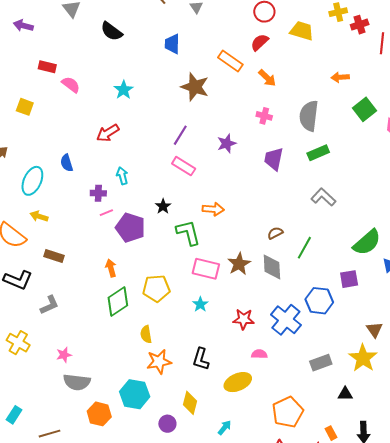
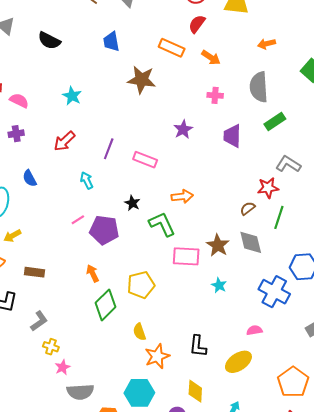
orange arrow: (340, 77) -> (266, 44), moved
purple line: (180, 135) -> (109, 149), moved
purple cross: (98, 193) -> (16, 134), moved
yellow arrow: (39, 216) -> (12, 236), turned -36
cyan star: (200, 304) -> (219, 285), moved
red star: (244, 319) -> (268, 188), moved
yellow cross: (18, 343) -> (51, 347), moved, size x0.7

